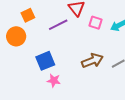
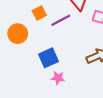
orange square: (28, 15) -> (39, 13), moved

